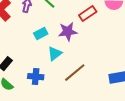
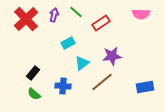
red rectangle: (88, 14) -> (101, 23), moved
purple star: (68, 32) -> (112, 56), moved

